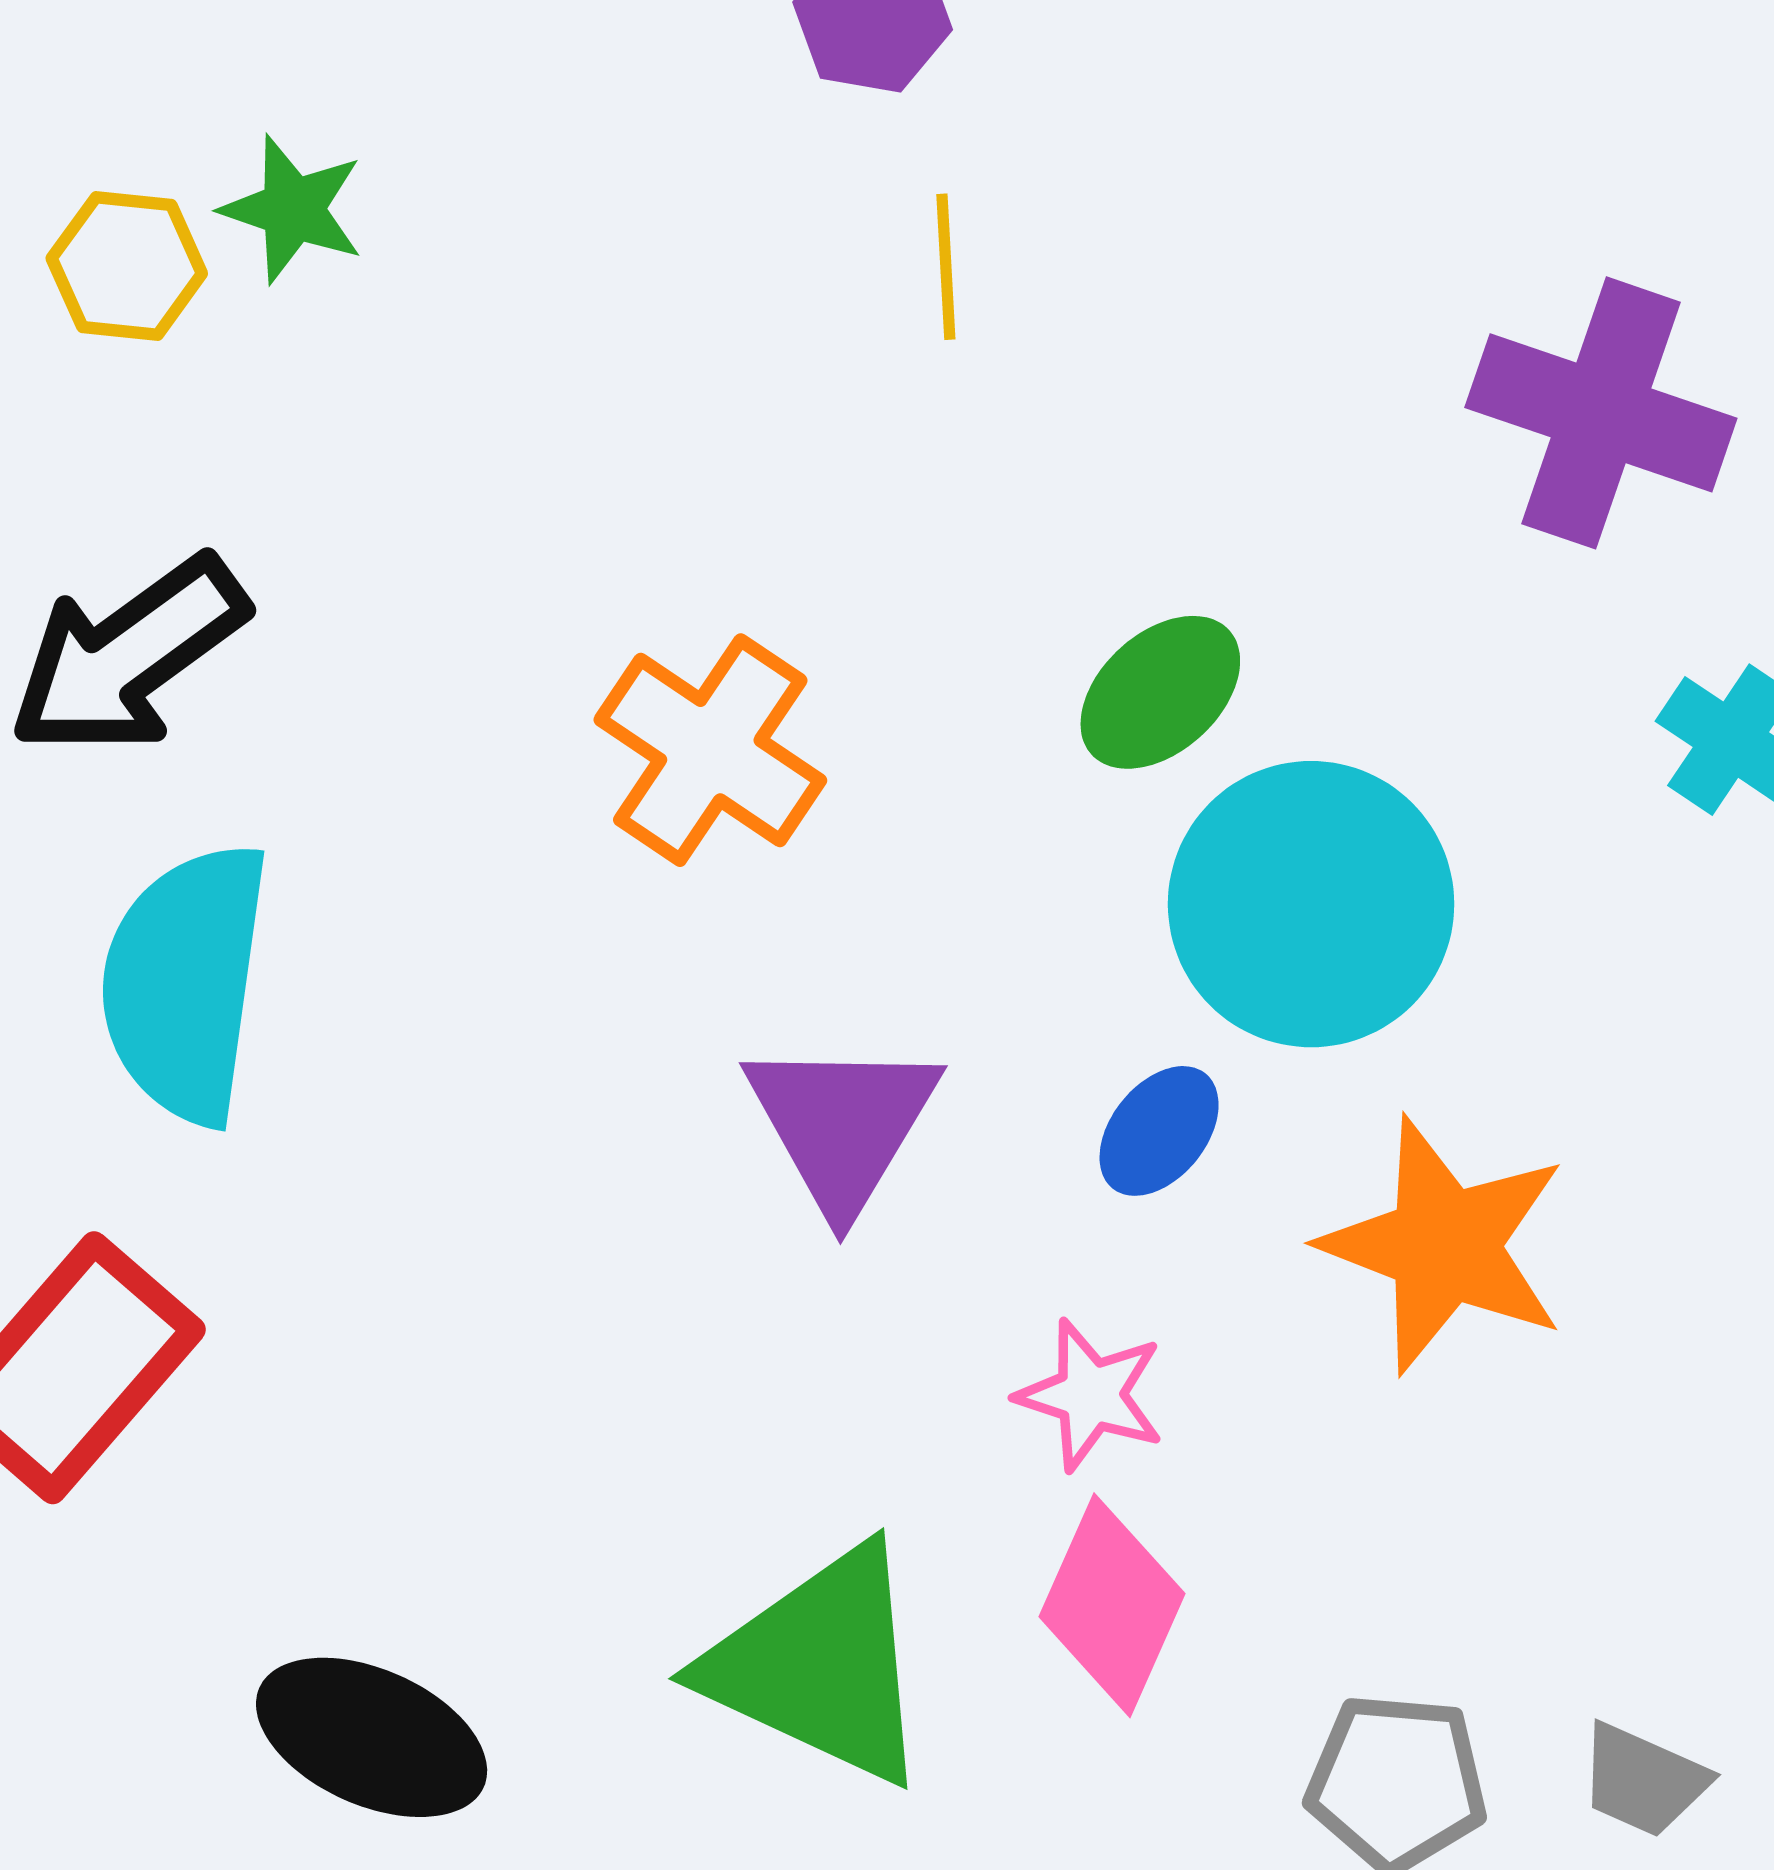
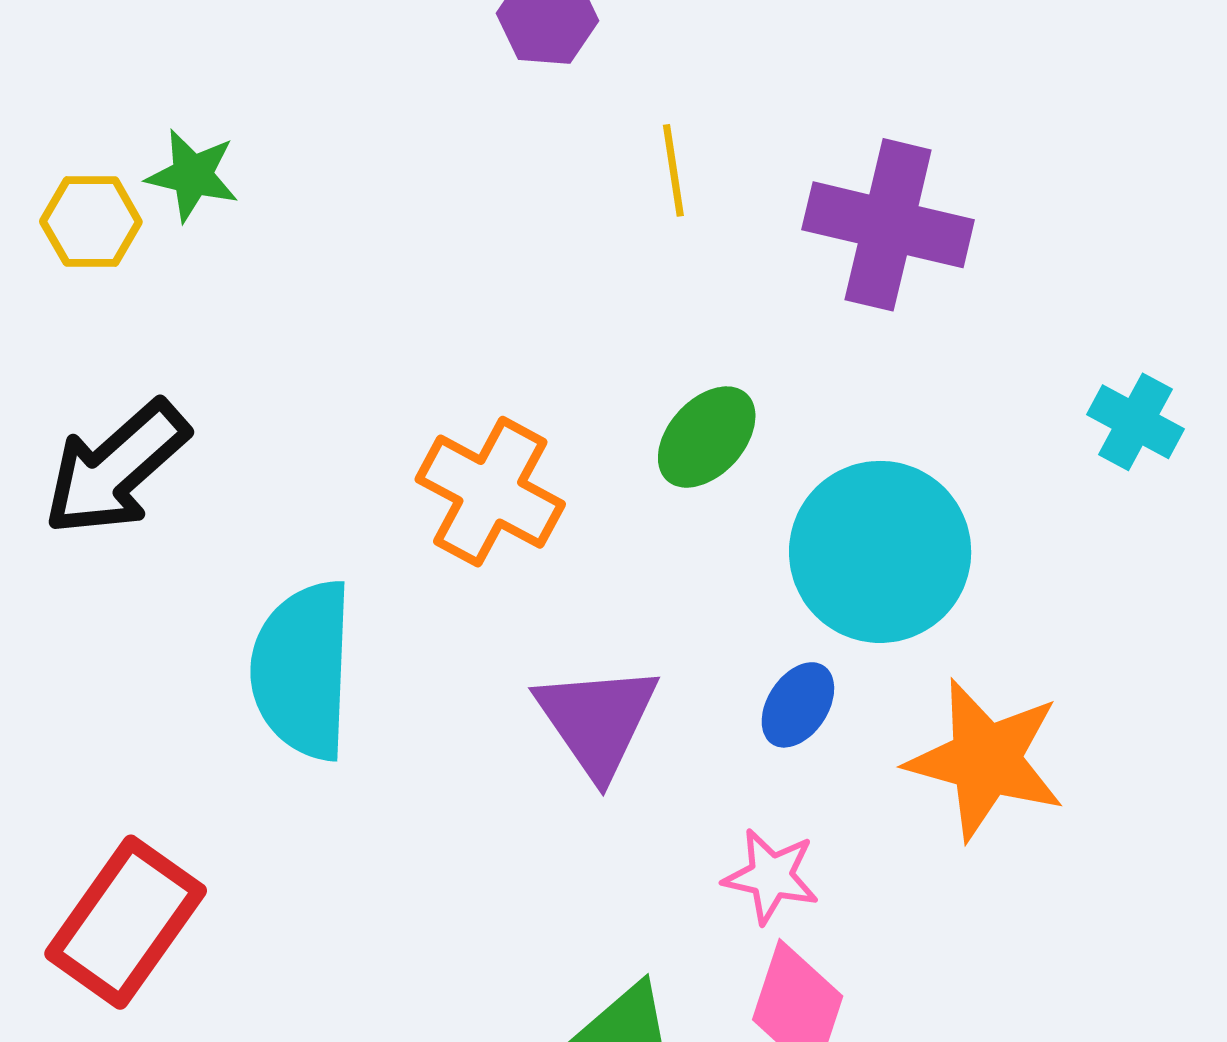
yellow line: (946, 267) -> (673, 170), moved
purple cross: (1601, 413) -> (888, 225), moved
green ellipse: (1160, 692) -> (707, 437), moved
cyan semicircle: (185, 983) -> (302, 670), moved

